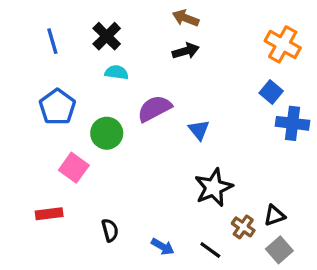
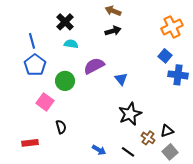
blue line: (52, 41) -> (32, 41), moved
orange cross: (283, 44) -> (172, 27), turned 35
red rectangle: (49, 214) -> (30, 143), moved
black semicircle: (110, 230) -> (61, 127), moved

